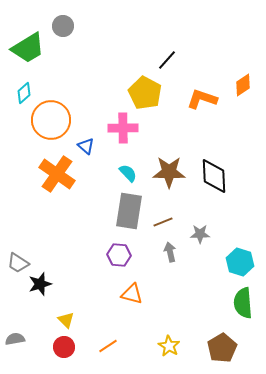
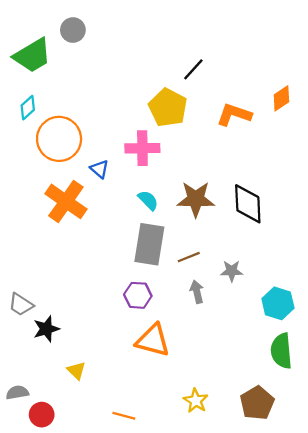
orange triangle: (132, 294) -> (153, 340), size x1.4
orange line: (108, 346) -> (124, 416), moved, turned 48
red circle: (64, 347) -> (42, 415), moved

